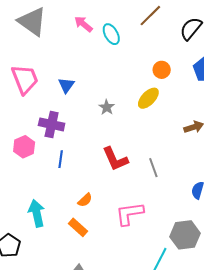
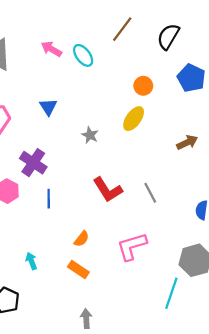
blue triangle: (66, 85) -> (48, 107), moved
purple cross: (52, 124) -> (33, 163), turned 30
cyan arrow: (37, 213) -> (31, 261), size x0.6

